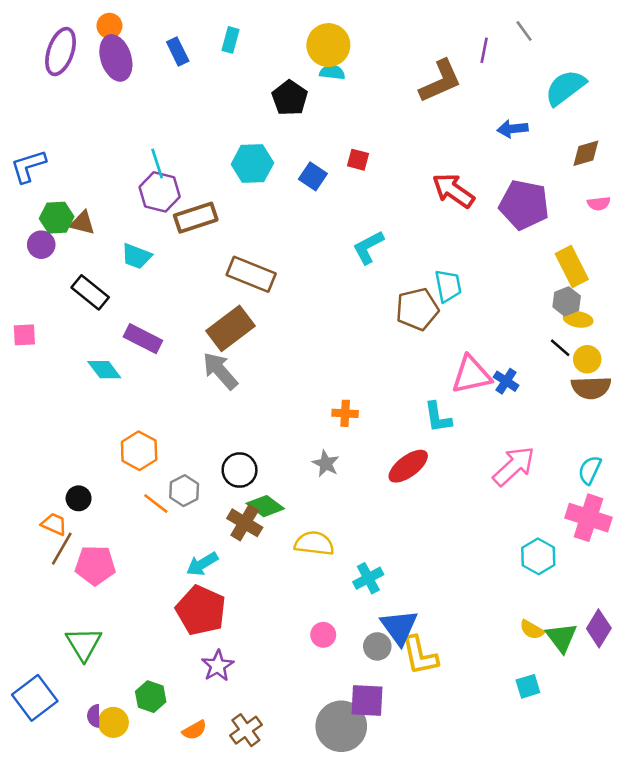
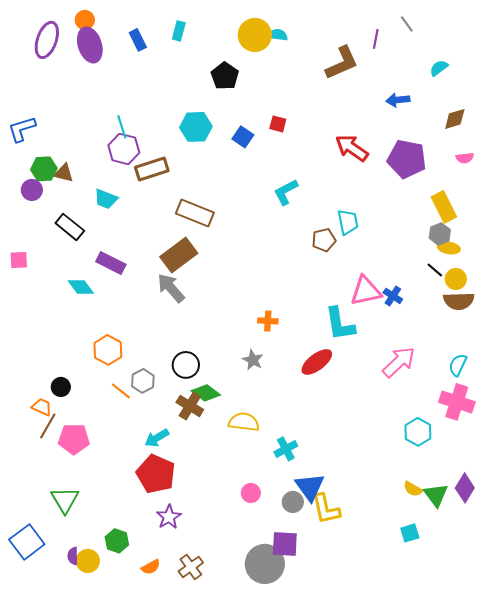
cyan semicircle: (332, 72) -> (278, 35), moved
cyan semicircle: (565, 88) -> (439, 68), size x0.6
brown pentagon: (417, 309) -> (324, 240), size x0.7
cyan L-shape: (438, 417) -> (340, 324), size x1.4

